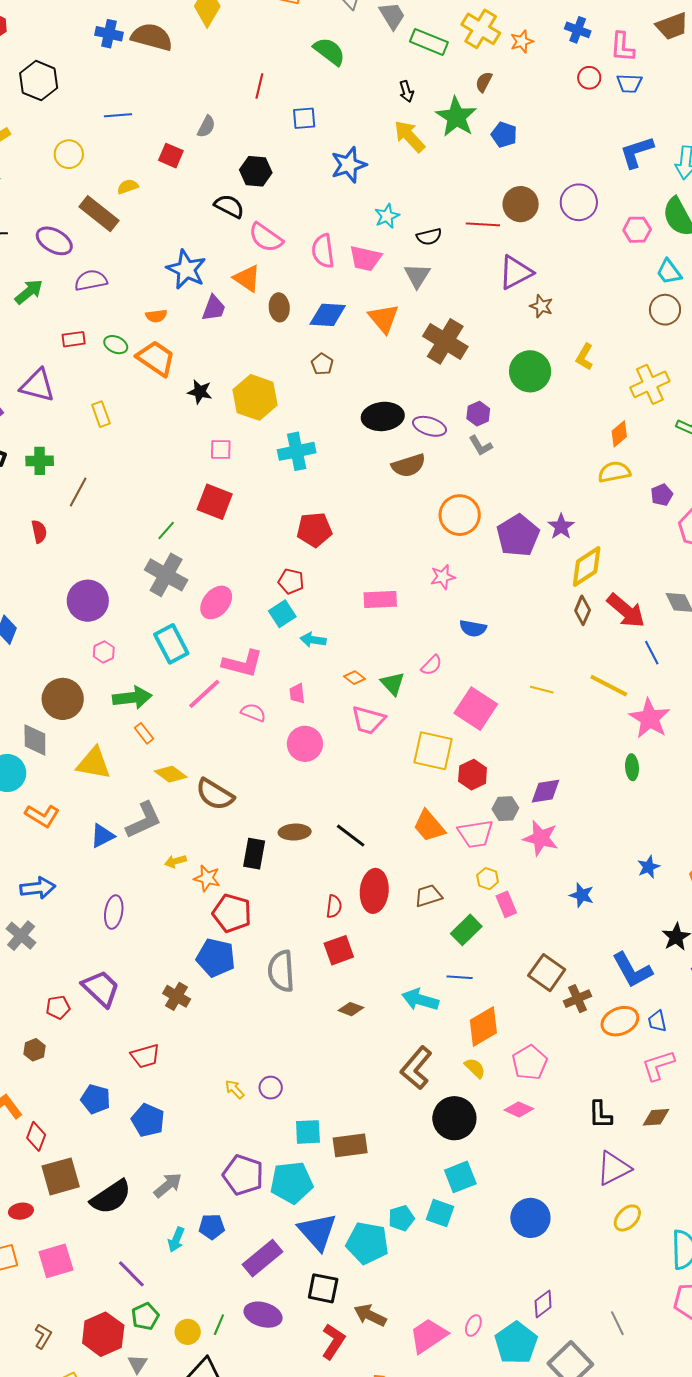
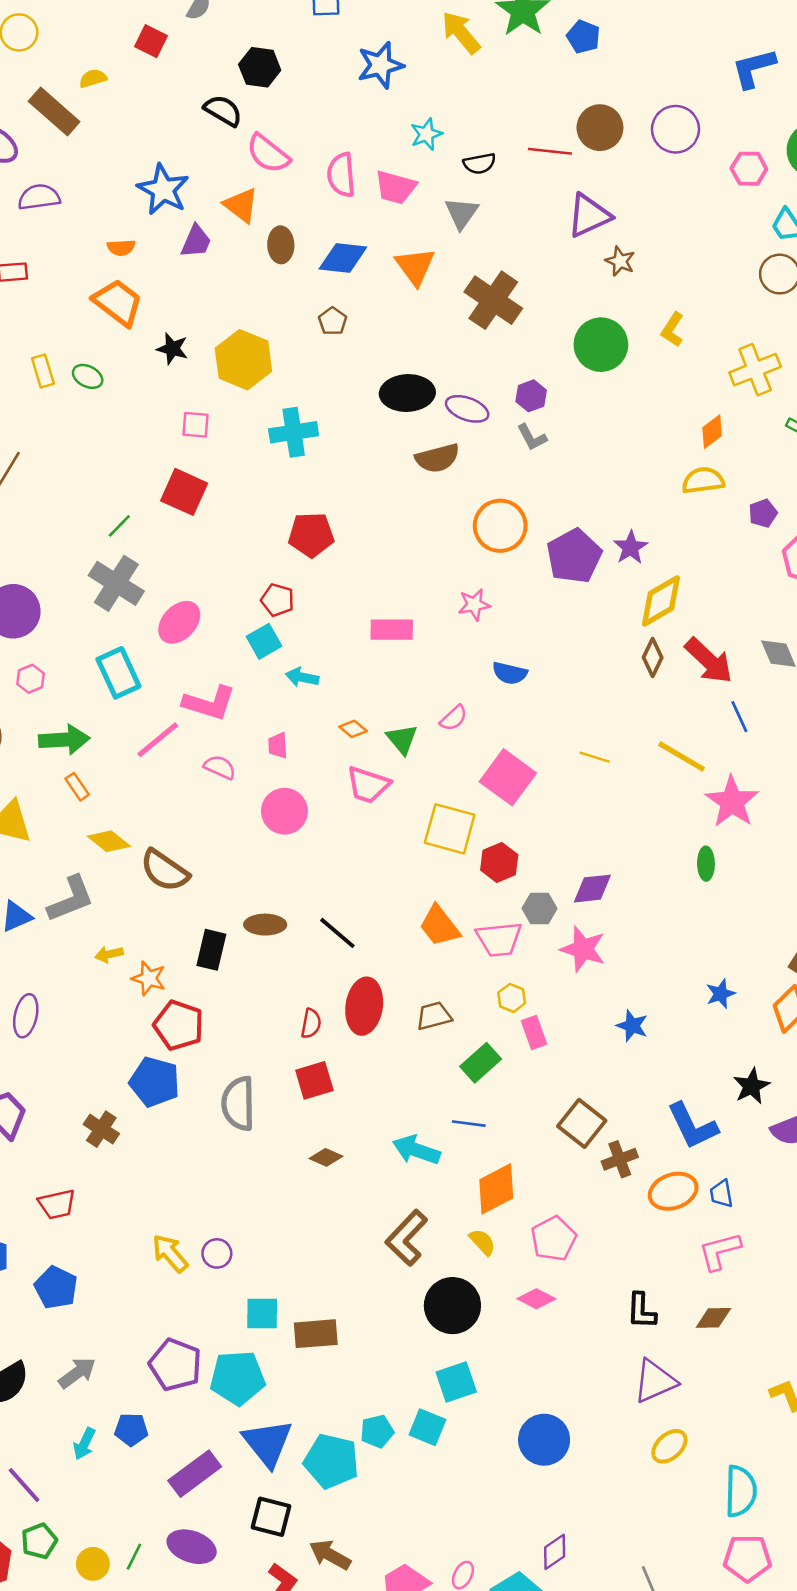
green ellipse: (116, 345) -> (88, 376), moved
yellow arrow: (235, 1089) -> (170, 1253), size x1.5

